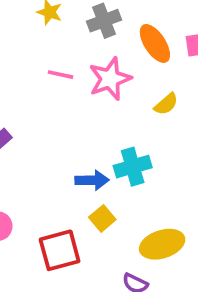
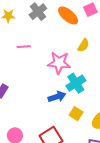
pink star: (110, 79) -> (59, 63), moved, turned -30
yellow square: (102, 218) -> (76, 114), moved

